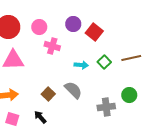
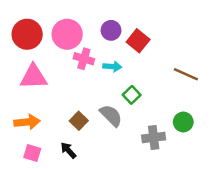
pink circle: (39, 27) -> (67, 34), size x1.5
brown line: (131, 58) -> (186, 74), turned 36
green square: (104, 62) -> (132, 95), moved
cyan arrow: (81, 65) -> (112, 66), moved

